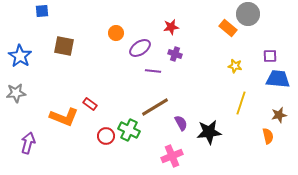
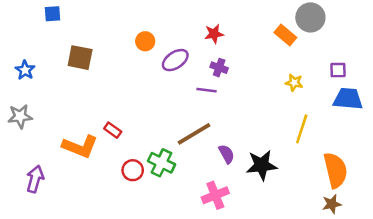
blue star: (20, 56) -> (25, 70), size x0.7
purple line: (153, 71) -> (207, 90), moved
brown star: (279, 115) -> (332, 204), moved
orange semicircle: (268, 136) -> (335, 170), size x1.8

